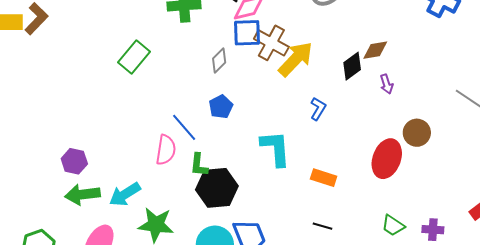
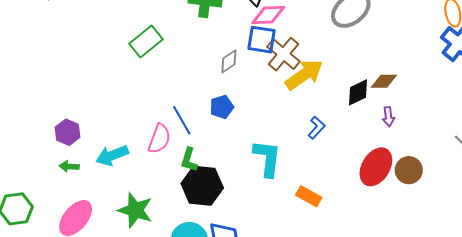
red ellipse: (387, 159) -> (376, 167), moved
cyan arrow: (125, 194) -> (112, 155), moved
green arrow: (82, 195) -> (69, 166), size x0.6

